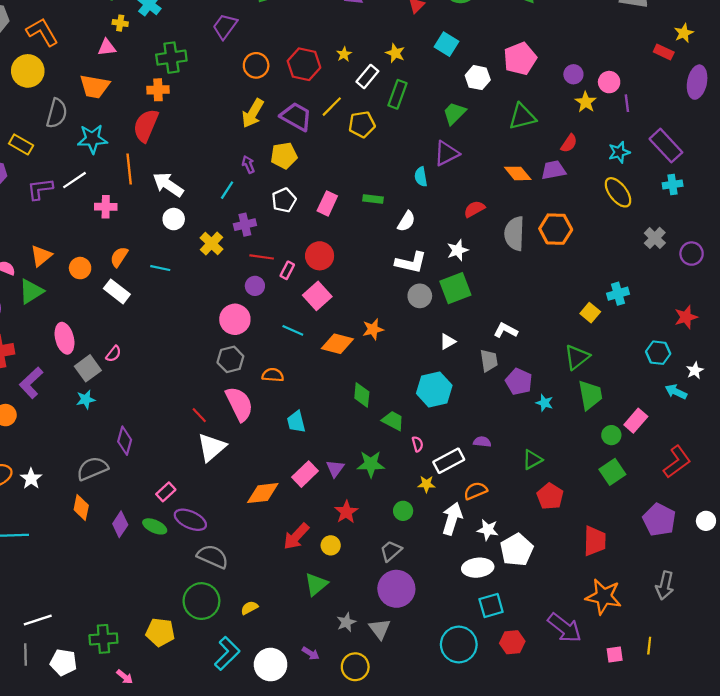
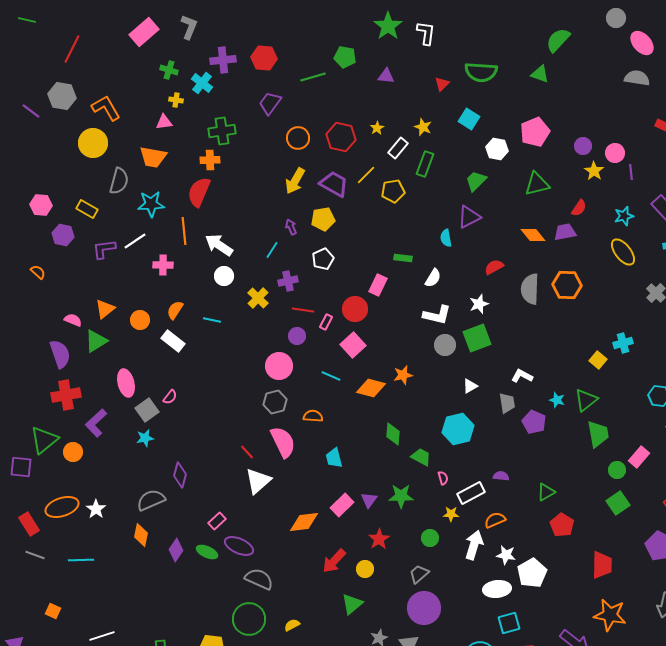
pink rectangle: (327, 203) -> (378, 285), moved
cyan star: (545, 403) -> (557, 400), moved

